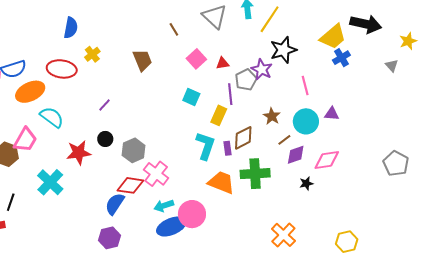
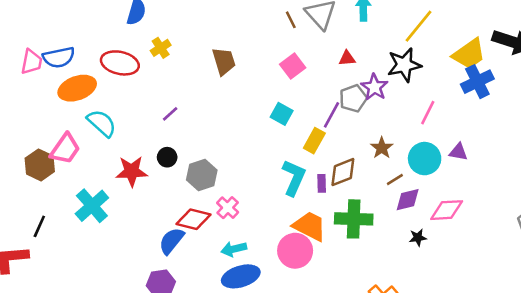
yellow line: (270, 19) -> (418, 26), moved
brown line: (174, 29) -> (291, 20), moved
blue cross: (341, 58) -> (477, 82), size x1.4
red triangle: (223, 63) -> (347, 58), moved
pink line: (305, 85) -> (428, 113), turned 36
purple line: (230, 94) -> (332, 115), turned 30
pink cross: (156, 174) -> (228, 208), size x0.7
pink circle: (192, 214) -> (295, 251), moved

